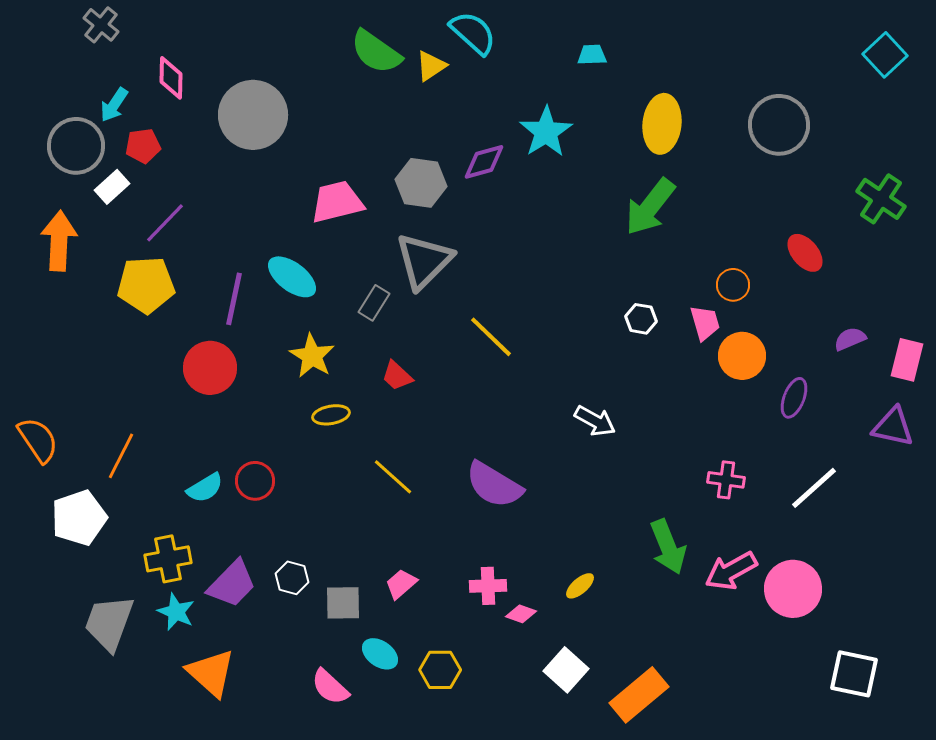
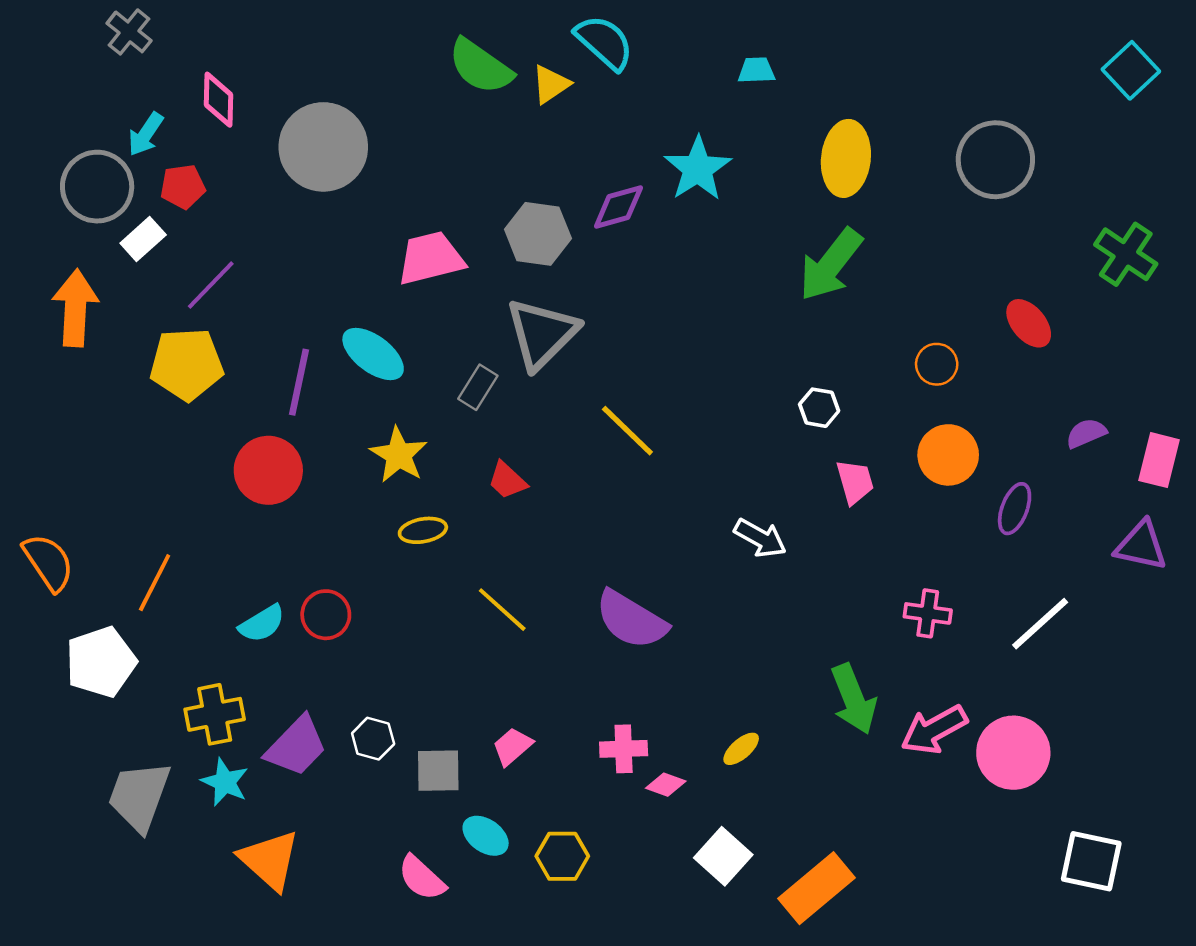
pink trapezoid: (705, 323) -> (855, 482), moved

